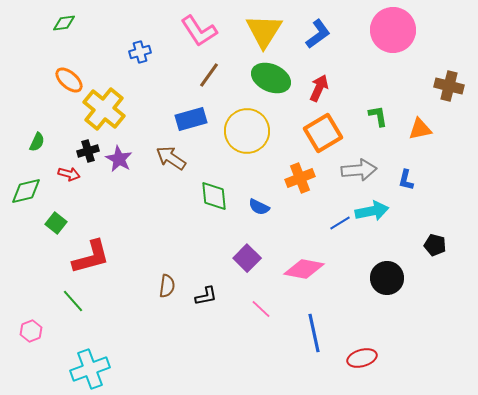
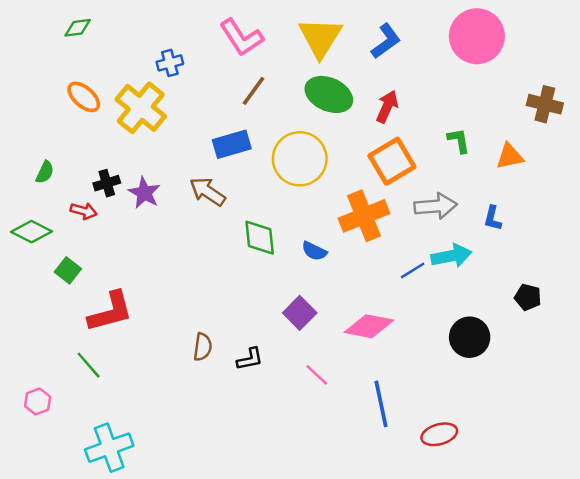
yellow cross: (104, 109) -> (141, 108), moved
orange cross: (300, 178) -> (364, 216), size x1.4
green diamond: (26, 191) -> (32, 232), turned 40

